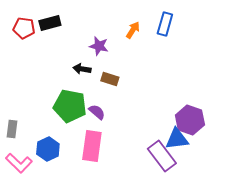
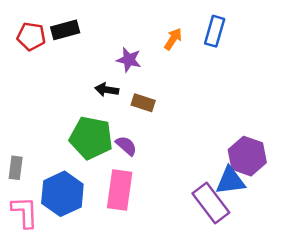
blue hexagon: (48, 149) -> (62, 194), size x1.4
pink L-shape: (19, 163) -> (25, 212), turned -136

